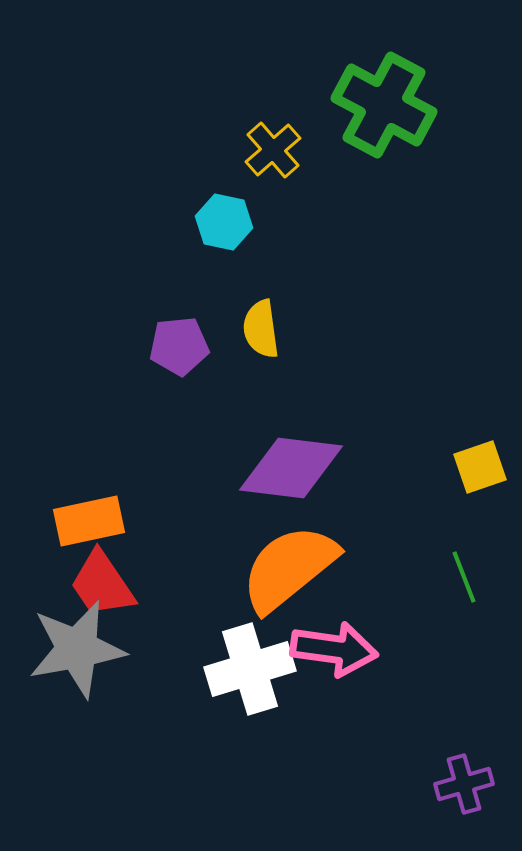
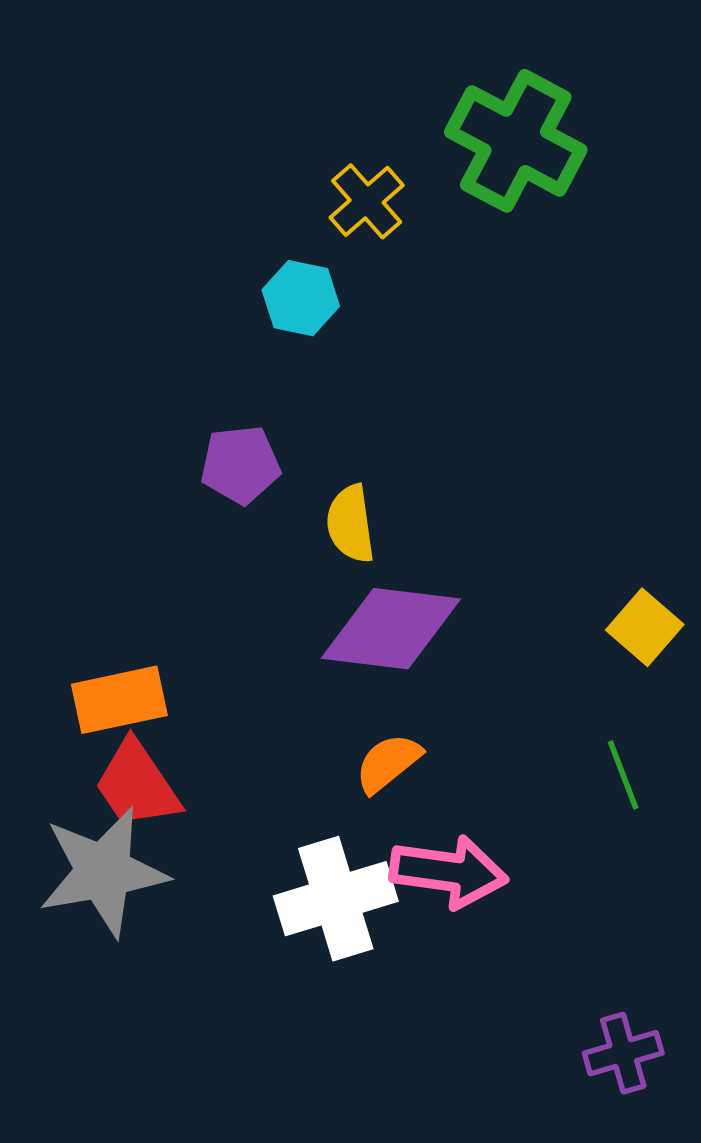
yellow semicircle: (261, 329) -> (350, 524), moved
yellow square: (480, 467) -> (645, 627), turned -30
orange semicircle: (289, 568) -> (388, 763), size x0.5

